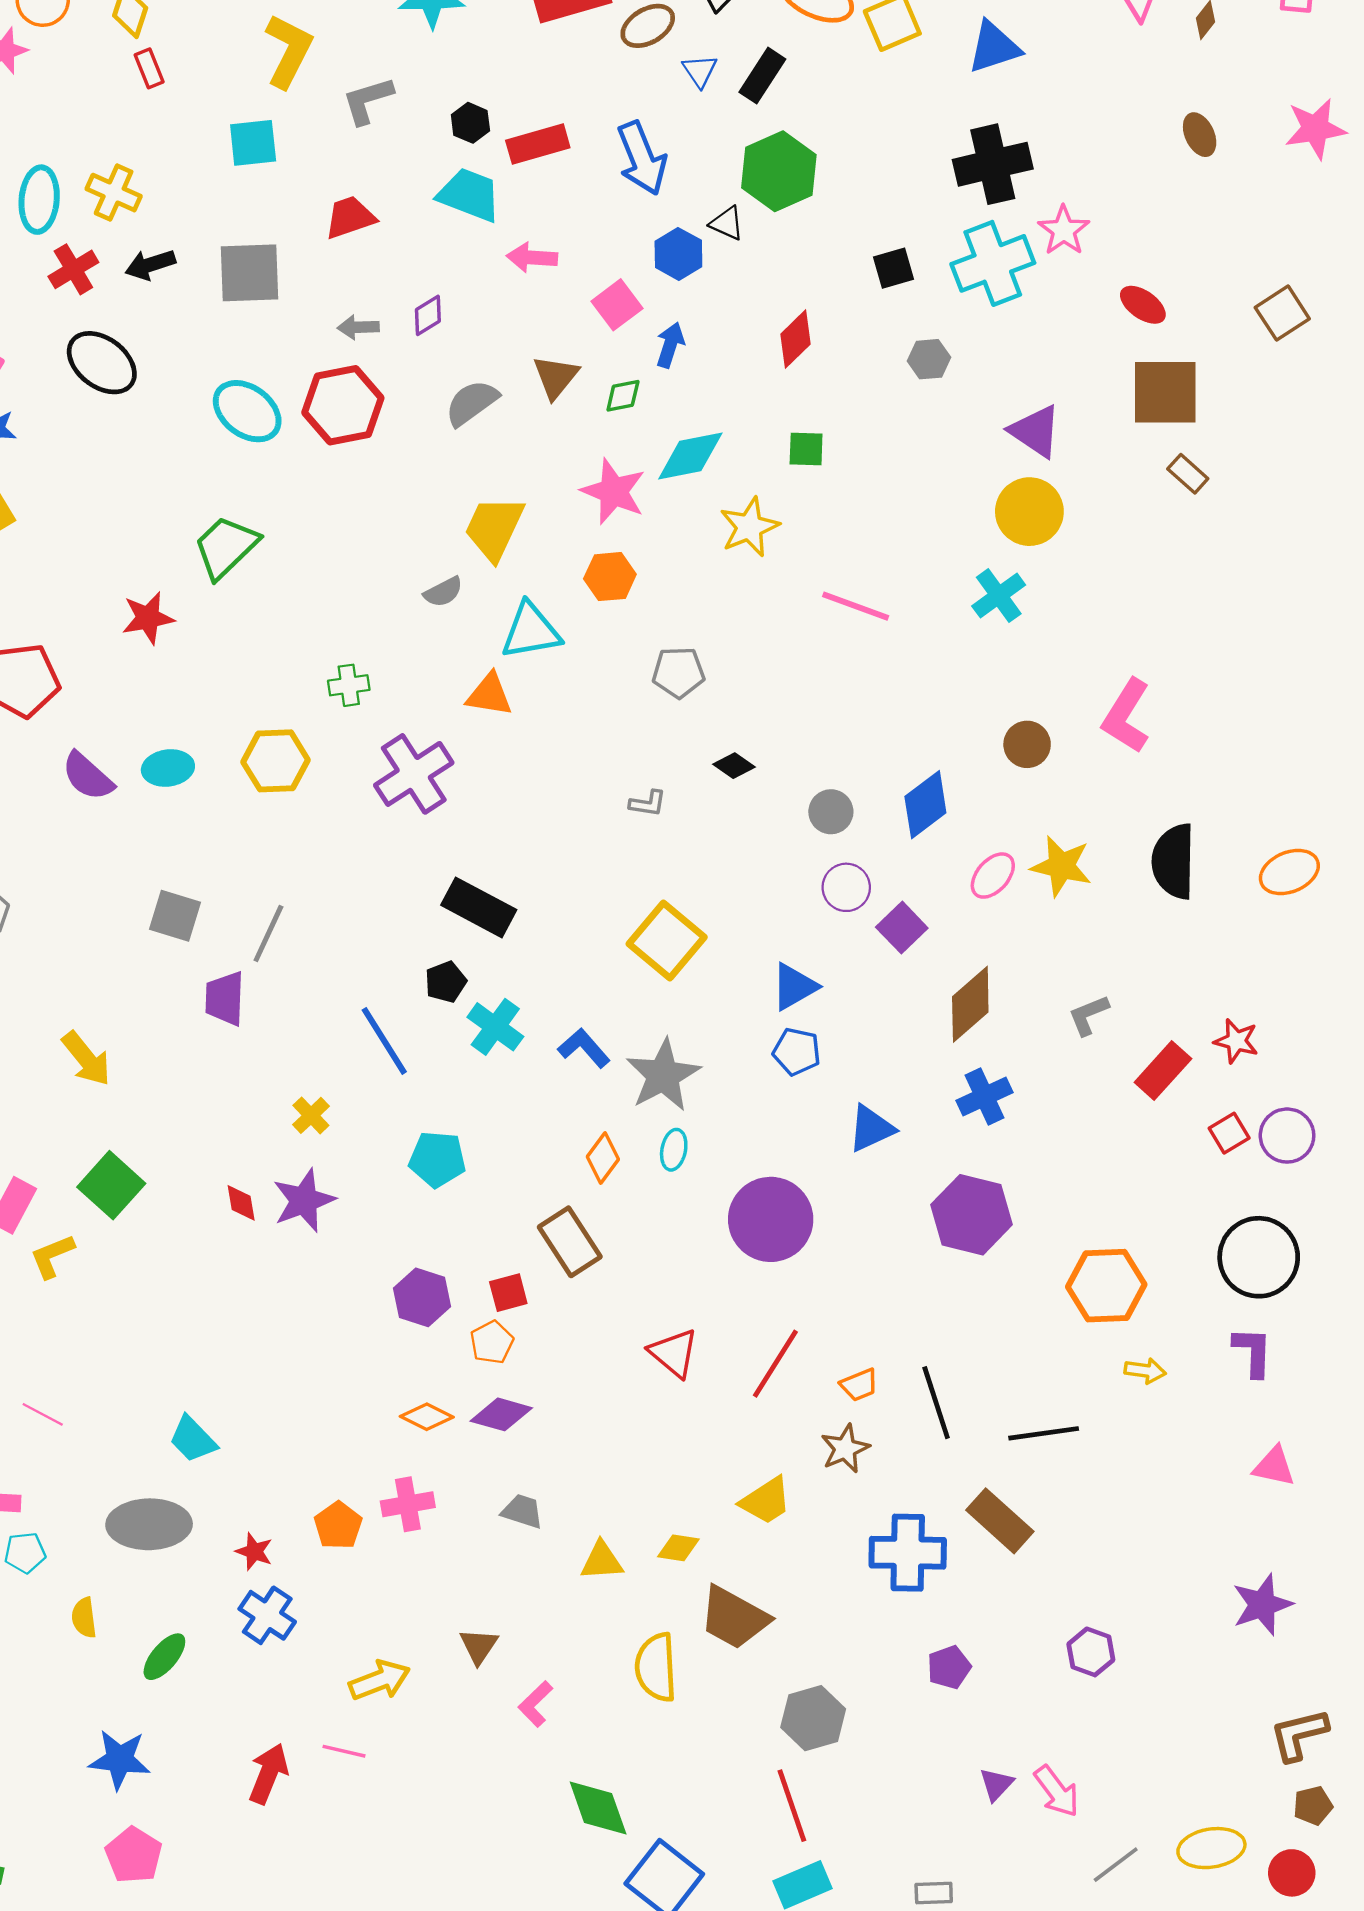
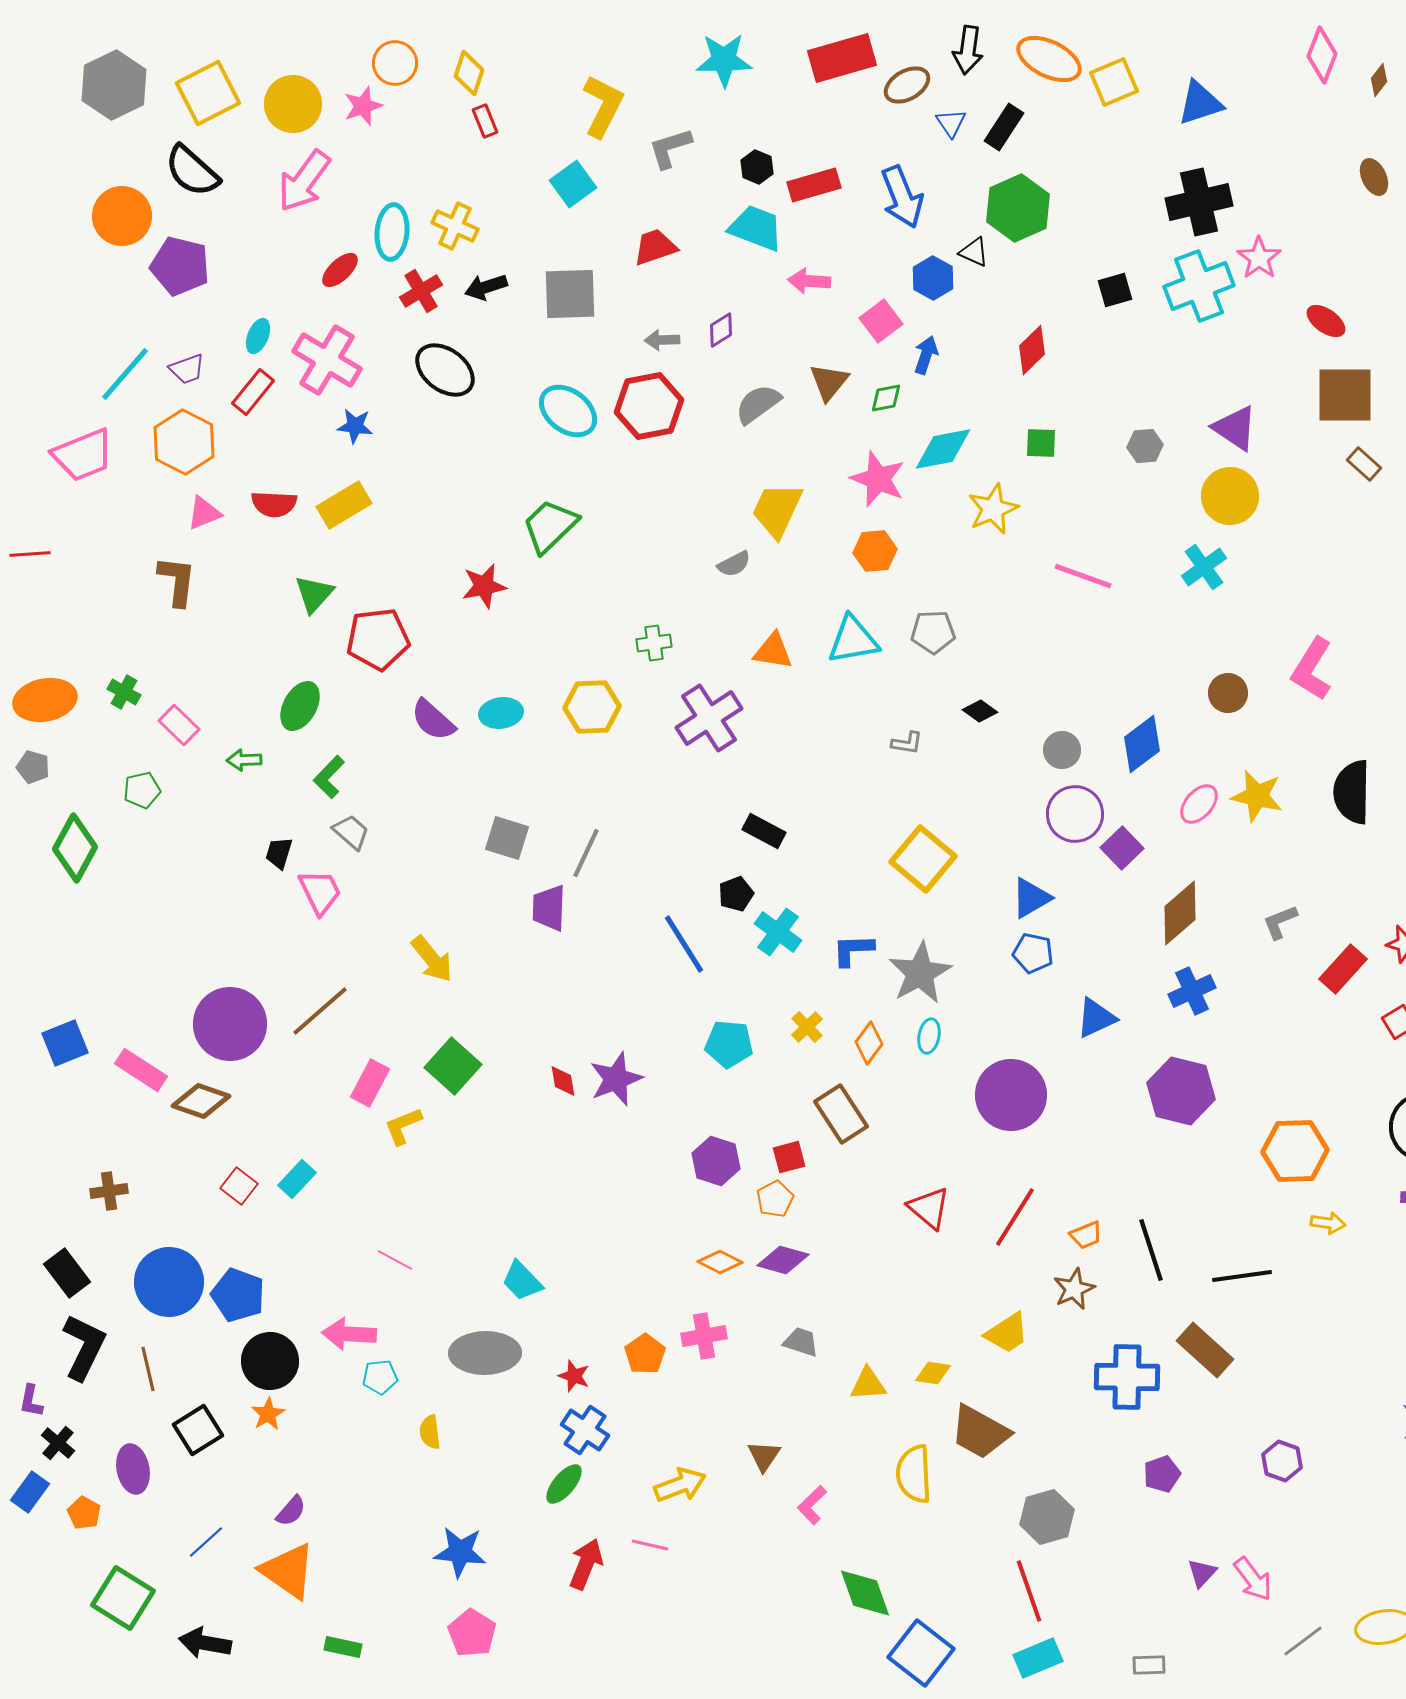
cyan square: (253, 143) -> (573, 184), turned -30
gray hexagon: (929, 359) -> (1145, 446), moved
cyan triangle: (531, 631) -> (853, 640), moved
purple circle: (846, 887) -> (1075, 814), size x1.4
black rectangle: (479, 907) -> (764, 831), size x0.7
blue L-shape: (584, 1048) -> (853, 950), turned -51
yellow cross: (311, 1115) -> (807, 1027), moved
green ellipse: (164, 1657) -> (564, 1484), moved

